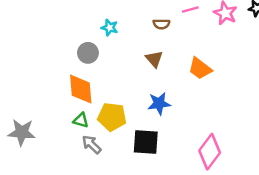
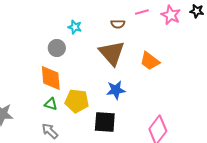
brown triangle: (154, 59) -> (112, 53), size x1.8
gray arrow: (92, 144) -> (50, 131), moved

